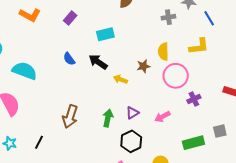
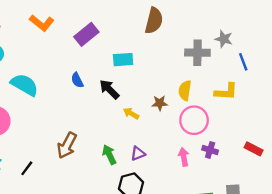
gray cross: (168, 17) -> (197, 53), size x1.5
purple rectangle: (70, 18) -> (86, 34), size x1.5
purple cross: (194, 99) -> (210, 150), turned 32
pink arrow: (162, 117) -> (184, 157), moved, turned 98
green arrow: (108, 118) -> (109, 155), turned -48

